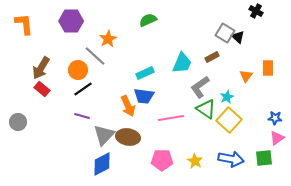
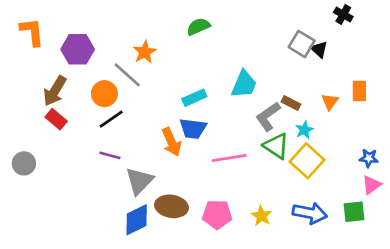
purple hexagon: (71, 21) -> (78, 49), moved
brown rectangle: (212, 57) -> (291, 103), moved, turned 56
brown ellipse: (128, 137) -> (172, 206), moved

